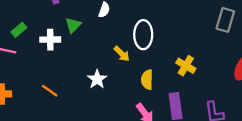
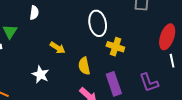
white ellipse: (143, 35) -> (98, 23), moved

